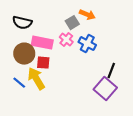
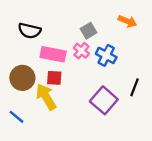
orange arrow: (87, 15) -> (127, 21), moved
brown circle: (24, 54) -> (22, 78), moved
blue line: (19, 83) -> (17, 117), moved
purple square: (105, 89) -> (104, 100), moved

